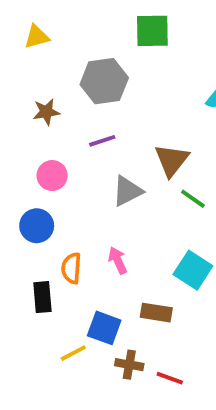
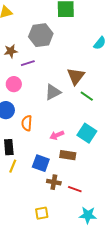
purple line: (102, 141) -> (28, 63), moved
pink arrow: (118, 260) -> (57, 135), moved, turned -88
orange semicircle: (71, 268) -> (27, 123), moved
yellow line: (73, 353) -> (13, 166), moved, turned -40

